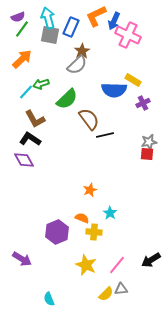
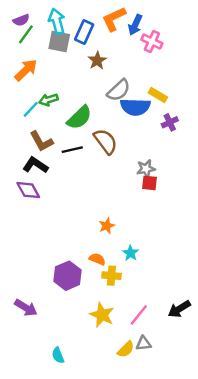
pink cross: (128, 35) -> (152, 42), size x0.7
gray semicircle: (77, 65) -> (119, 90), moved
black line: (105, 135) -> (72, 150), moved
gray star: (149, 142) -> (146, 169), moved
red square: (147, 154) -> (150, 183), moved

